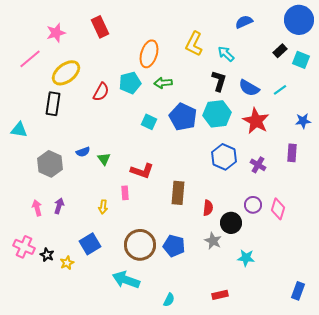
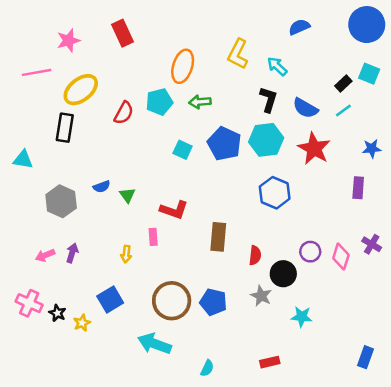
black rectangle: (280, 51) -> (343, 83), moved
pink line: (30, 59) -> (37, 72), turned 30
purple cross: (258, 165) -> (372, 244), moved
pink arrow: (37, 208) -> (45, 255), turned -98

